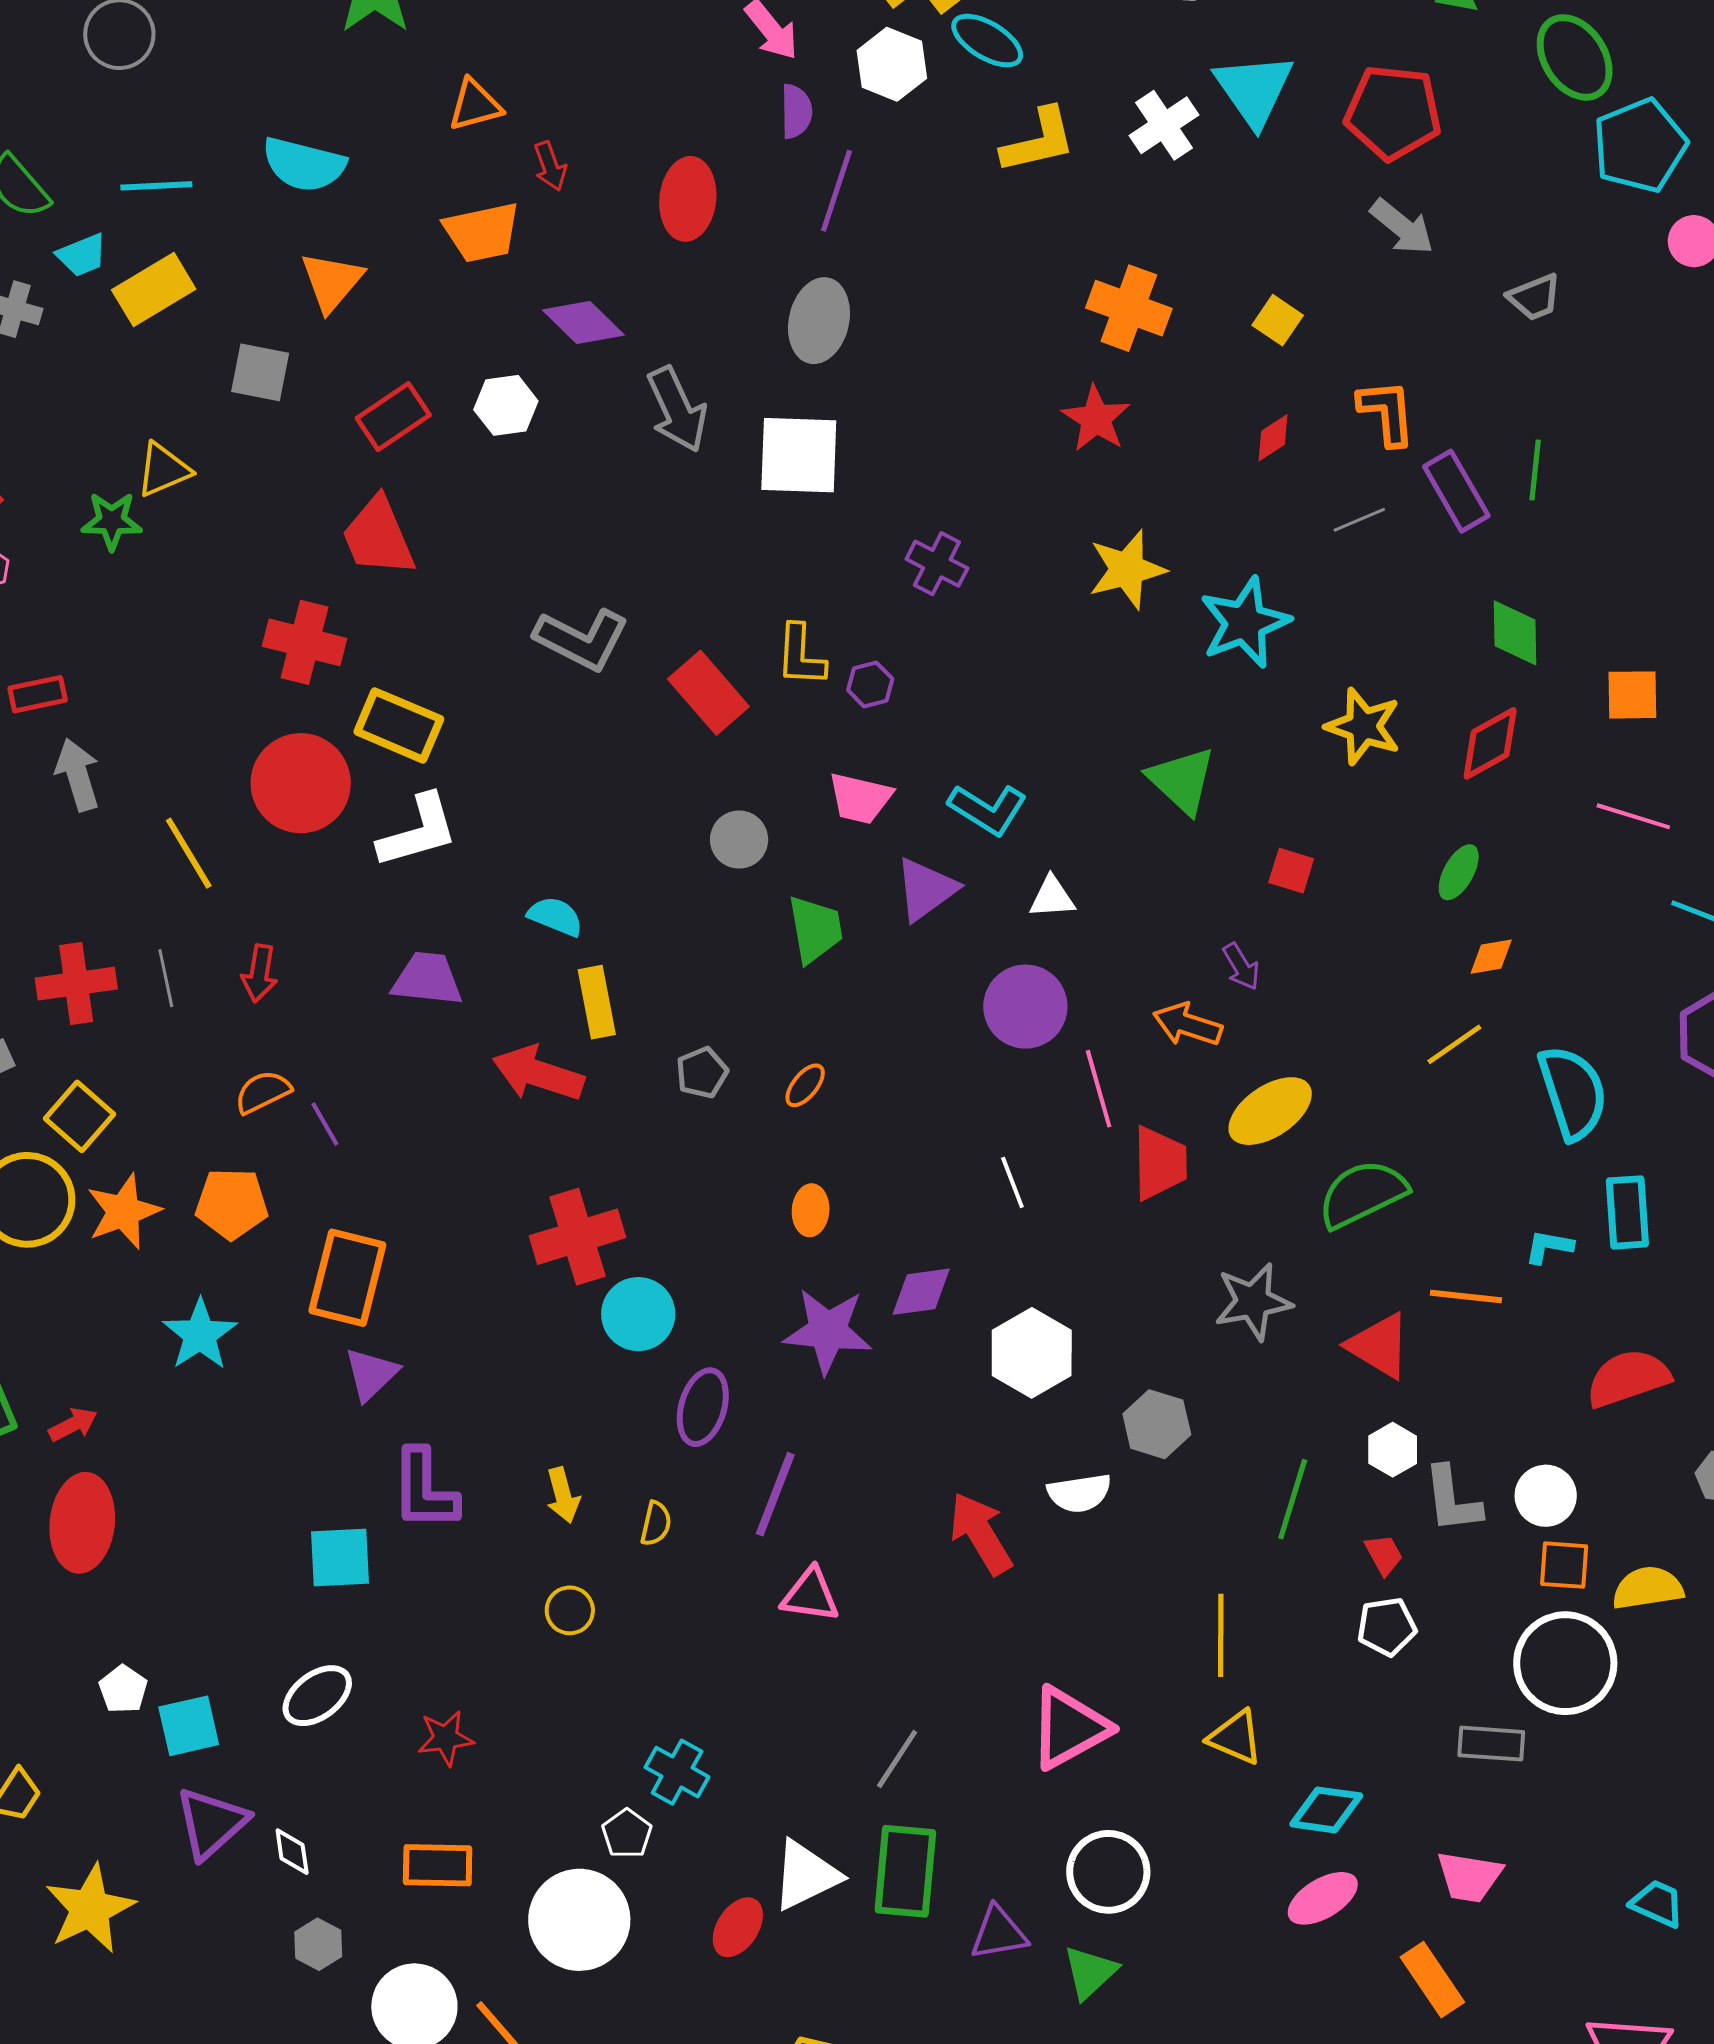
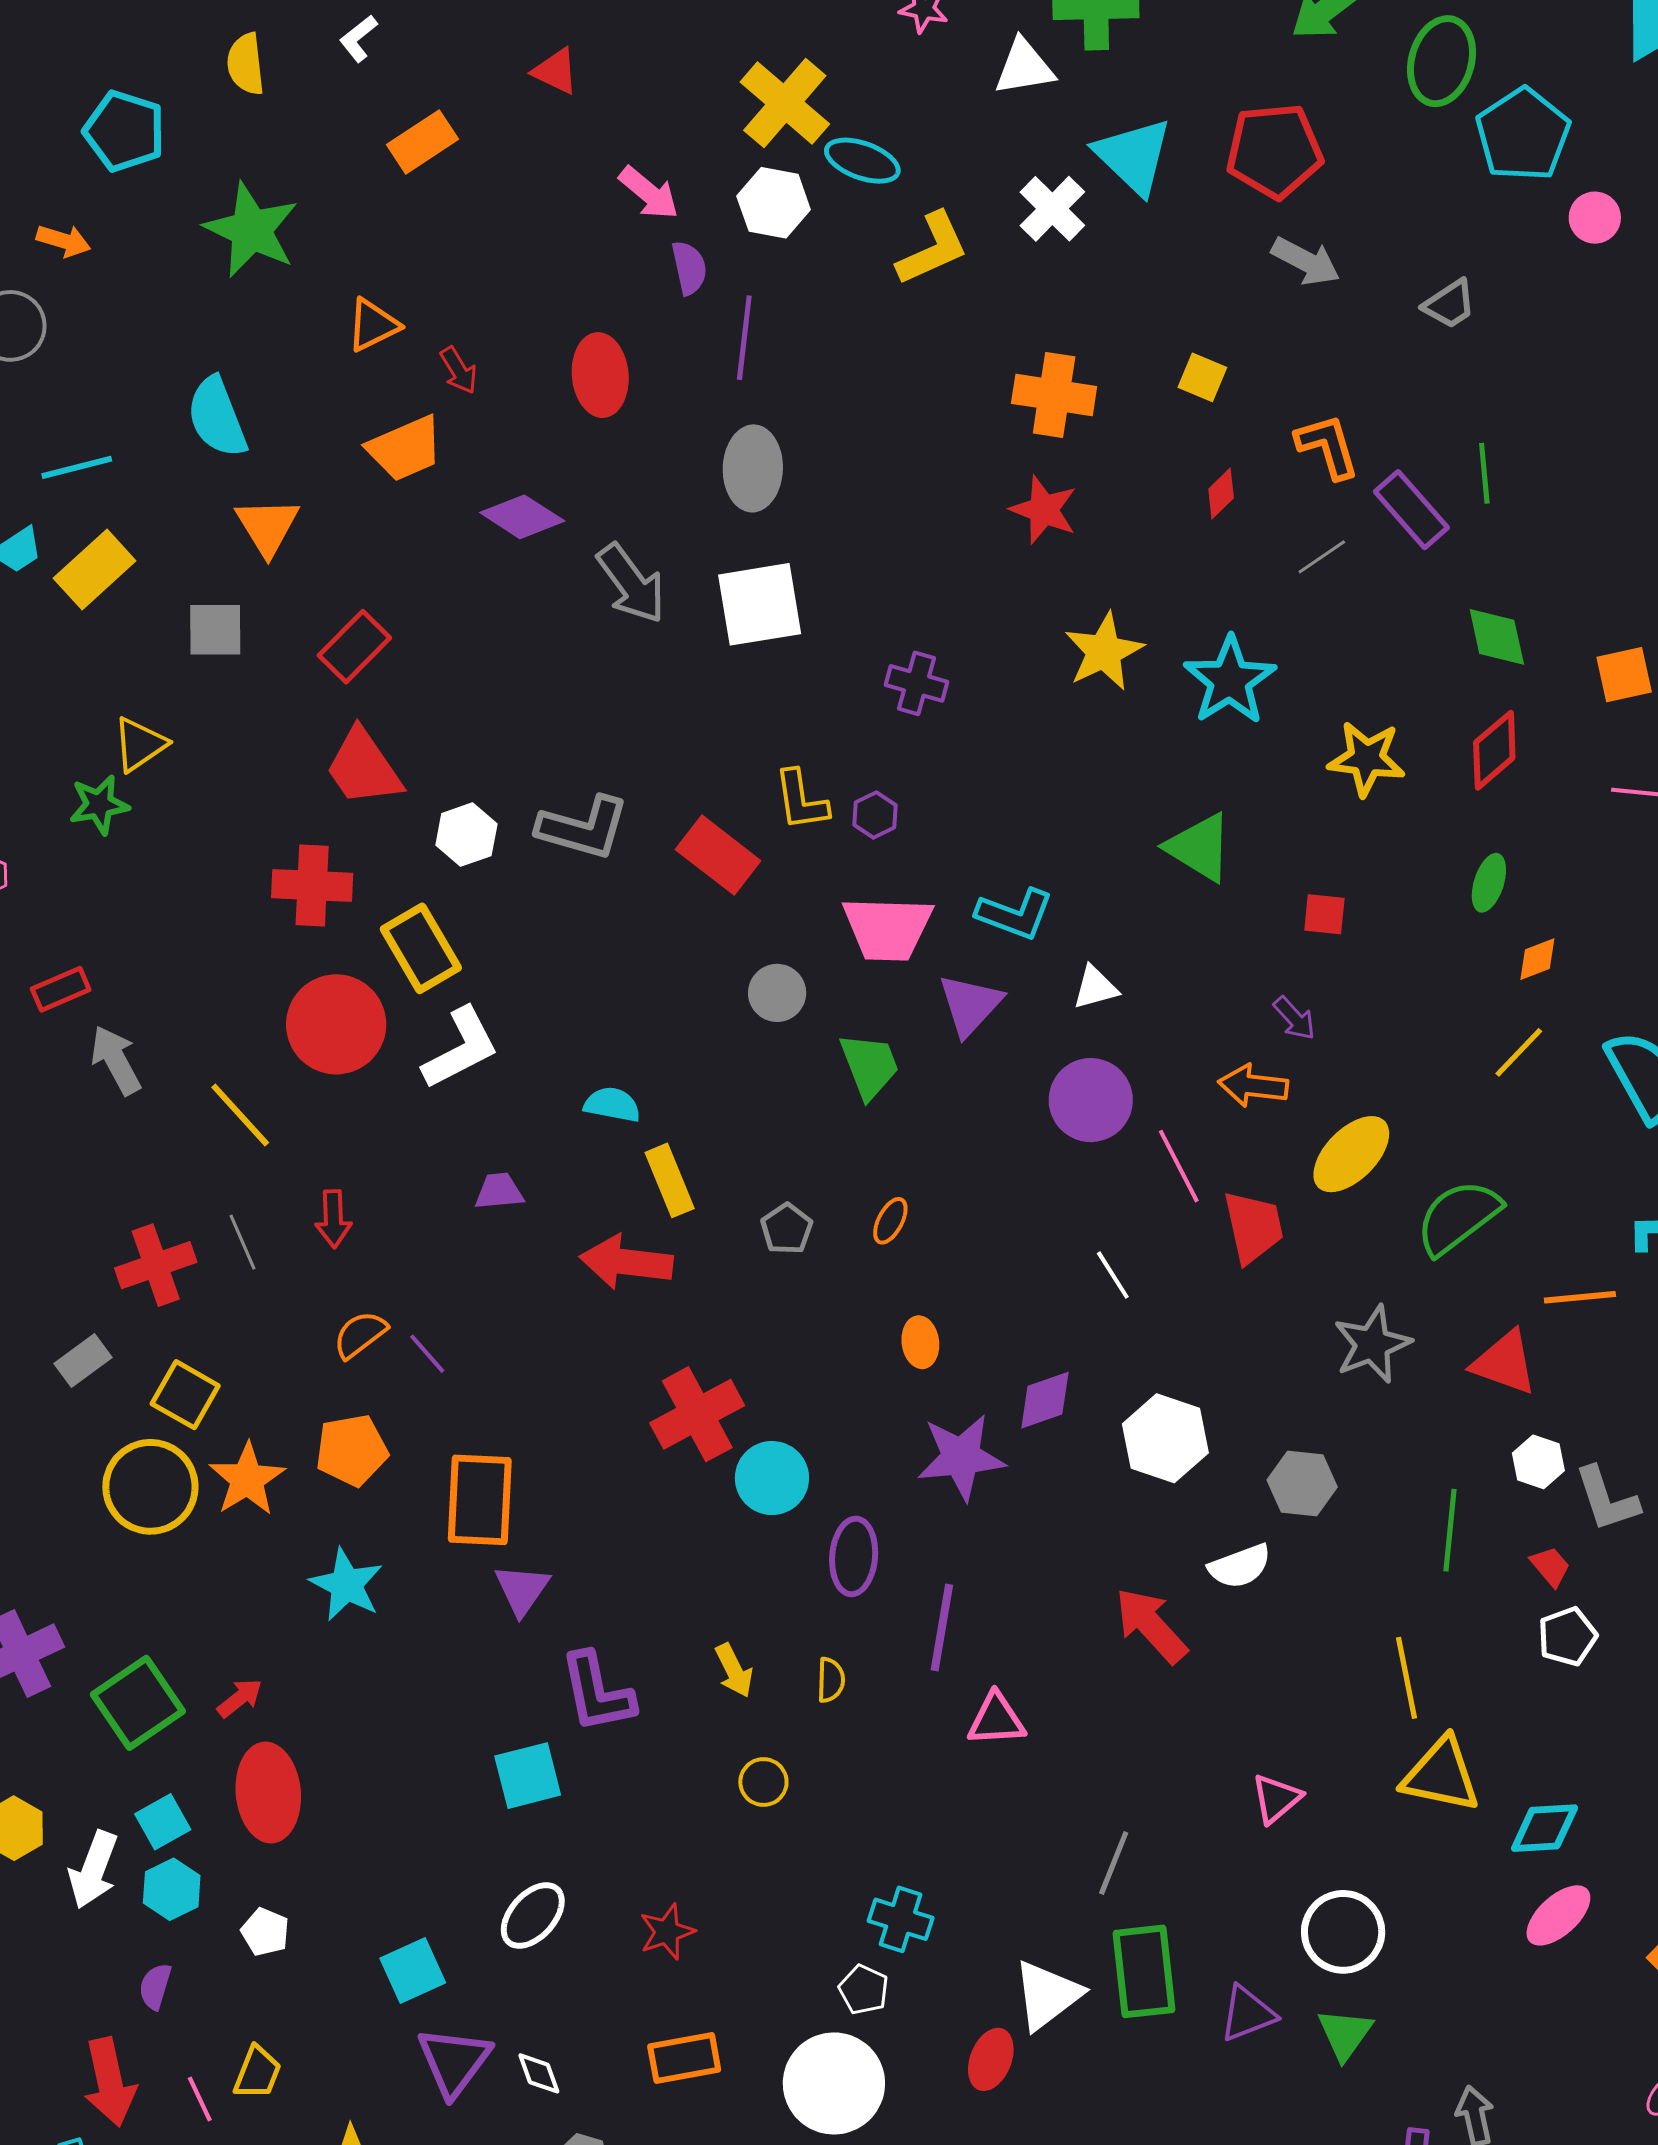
green ellipse: (1575, 57) -> (1442, 61), turned 60
cyan semicircle: (304, 164) -> (217, 417), turned 66
white hexagon: (506, 405) -> (466, 835), moved
yellow rectangle: (399, 725) -> (421, 948), turned 48
pink trapezoid: (860, 798) -> (888, 928), size x1.4
purple trapezoid: (427, 979) -> (499, 1191), size x0.7
white pentagon: (123, 1689) -> (265, 1932), moved
pink triangle: (1069, 1728) -> (1276, 1799), size x0.6
yellow triangle: (1236, 1737) -> (1441, 1775), size x1.4

